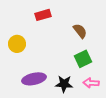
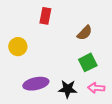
red rectangle: (43, 15) -> (45, 16), turned -63
brown semicircle: (80, 31) -> (85, 33), turned 84

